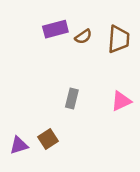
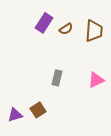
purple rectangle: (55, 29) -> (44, 23), turned -42

